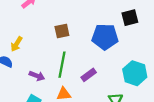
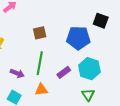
black square: (130, 18) -> (101, 21), turned 35
cyan hexagon: (135, 73) -> (89, 69), moved

